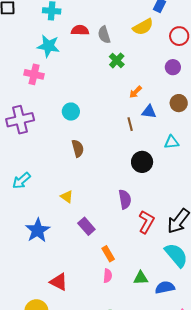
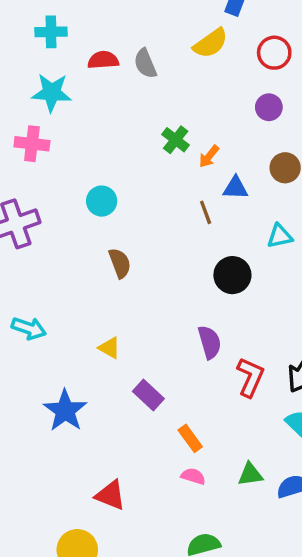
green cross: (117, 60) -> (176, 140), moved
cyan arrow: (21, 181) -> (29, 328), turned -114
pink semicircle: (108, 276) -> (193, 476), turned -72

